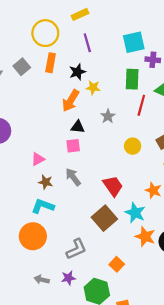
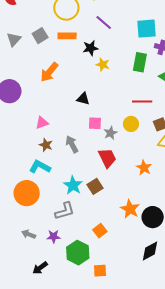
purple line: (87, 43) -> (104, 23), turned -42
orange rectangle: (51, 63) -> (67, 36), turned 72
orange arrow: (71, 101) -> (49, 72), moved
red line: (141, 105) -> (142, 101), moved, turned 66
gray star: (108, 116) -> (111, 133), moved
pink square: (73, 146) -> (95, 123), moved
cyan star: (135, 213) -> (73, 185), moved
brown square: (104, 218) -> (95, 186), size x0.7

